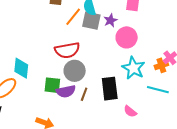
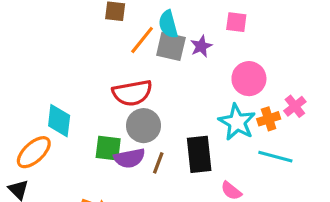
pink circle: (127, 37) -> (249, 79), moved
orange cross: (161, 65) -> (269, 119), moved

